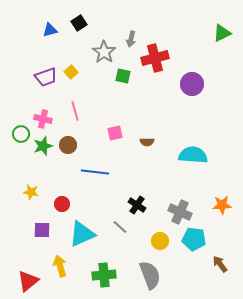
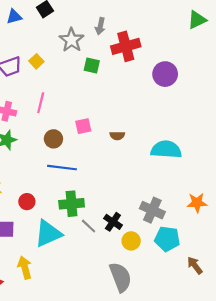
pink line: (75, 111) -> (41, 103), turned 30
brown circle: (68, 145) -> (53, 139), moved
black cross: (137, 205) -> (113, 222), moved
green cross: (104, 275) -> (72, 204), moved

